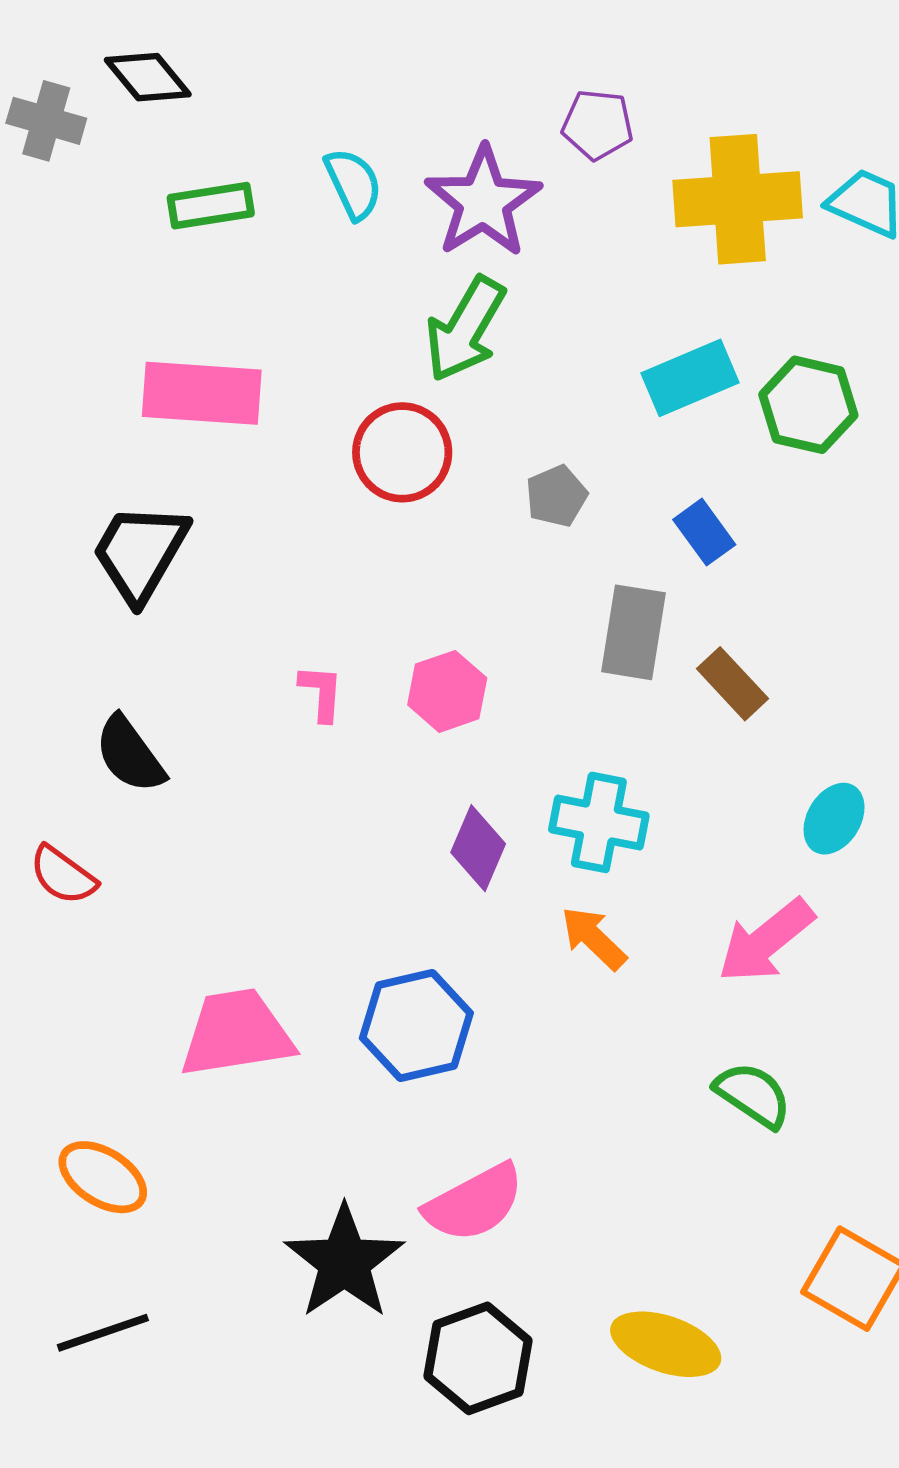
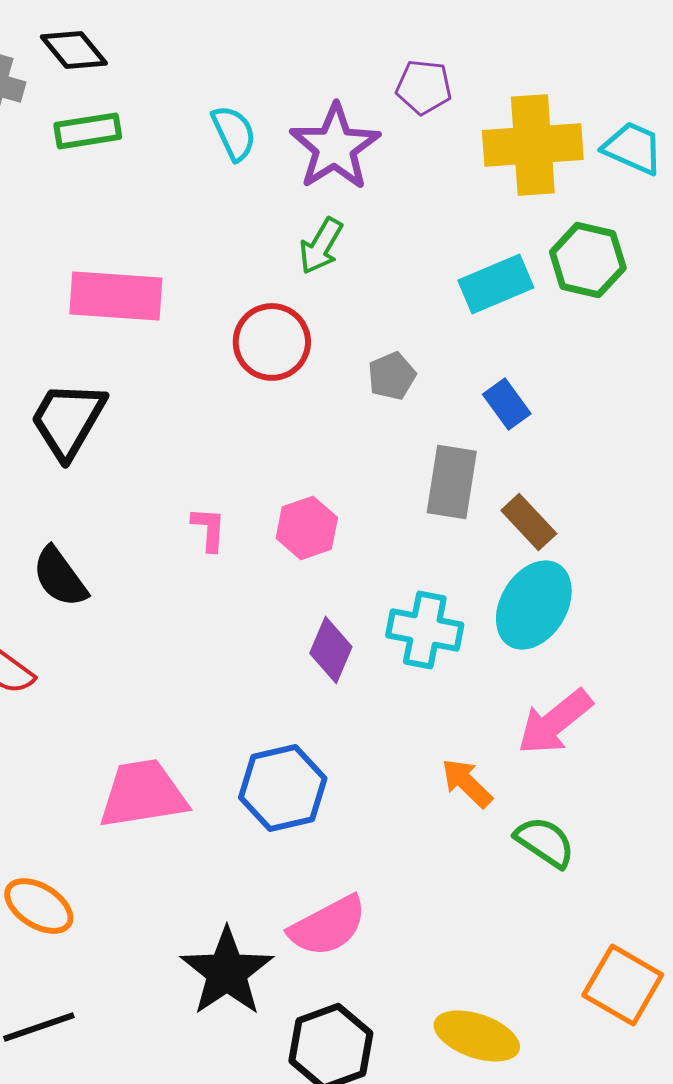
green rectangle: (211, 206) -> (88, 131), moved
green arrow: (465, 329) -> (321, 246), size x0.7
green hexagon: (808, 405) -> (588, 260), moved
cyan ellipse: (834, 819) -> (534, 605), moved, size x1.6
orange arrow: (594, 938) -> (467, 783), moved

